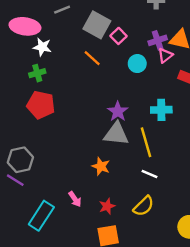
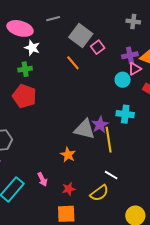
cyan circle: (137, 64) -> (123, 80), moved
purple star: (118, 111) -> (100, 125), moved
white line: (150, 174) -> (111, 175), moved

